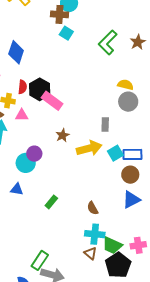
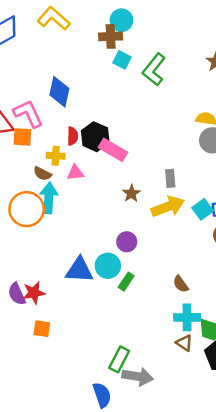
green L-shape: (108, 42) -> (154, 70), moved
gray rectangle: (105, 125) -> (170, 178), moved
purple circle: (34, 154) -> (127, 242), moved
cyan circle: (26, 163) -> (108, 266), moved
blue triangle: (17, 189) -> (79, 270), size x1.6

